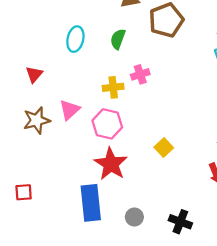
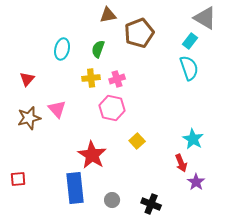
yellow cross: (113, 87) -> (91, 78), moved
pink triangle: (70, 110) -> (57, 109), turned -30
pink hexagon: (107, 124) -> (112, 108), moved

